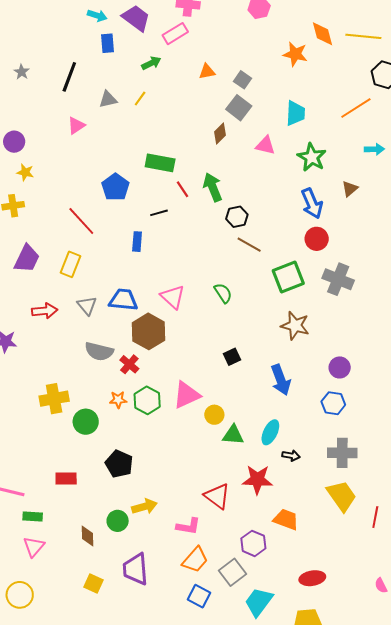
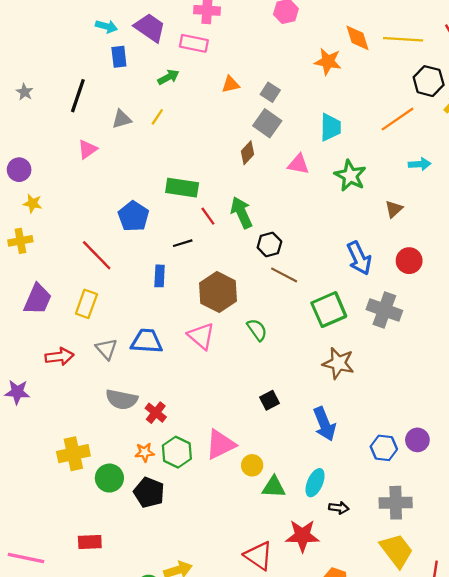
pink rectangle: (175, 34) -> (194, 43), turned 45
blue arrow: (312, 203) -> (359, 258), moved
red circle: (317, 239) -> (409, 261), moved
brown hexagon: (148, 331) -> (218, 292), moved
purple circle: (340, 367) -> (417, 440), moved
black pentagon: (119, 464) -> (149, 492), moved

